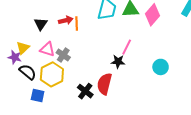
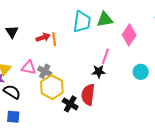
pink diamond: (153, 15) -> (129, 35), moved
black triangle: (41, 24) -> (12, 32), moved
yellow hexagon: (52, 74) -> (52, 87), moved
blue square: (38, 96) -> (13, 117), moved

